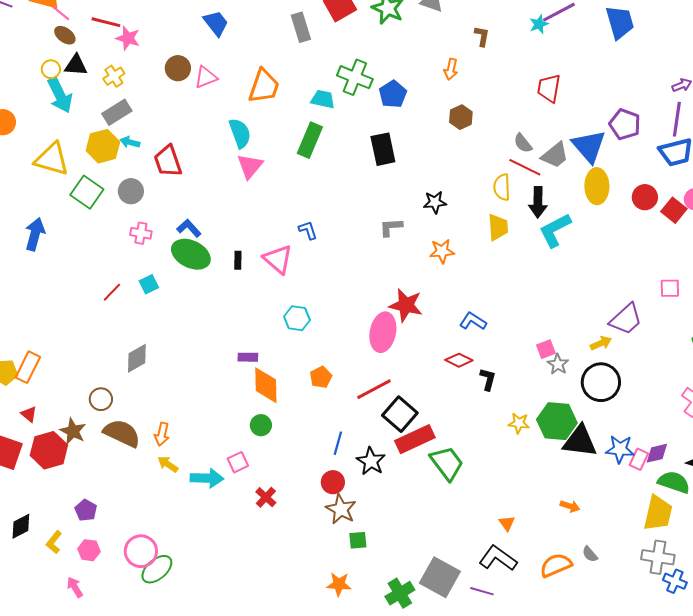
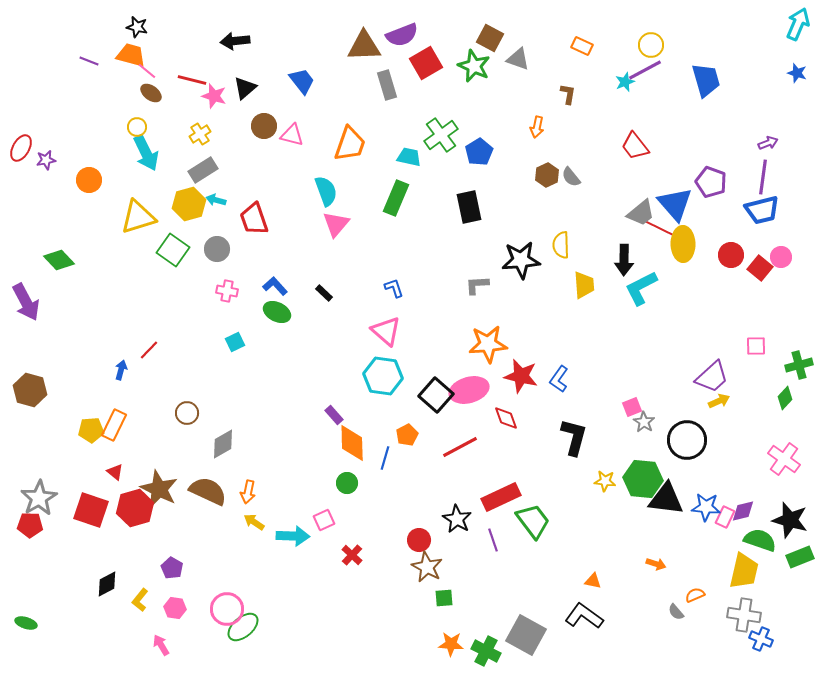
black triangle: (76, 65) -> (245, 88), moved, turned -45
pink triangle: (206, 77) -> (292, 135), turned 35
green cross: (355, 77) -> (441, 135), turned 32
red trapezoid: (549, 88) -> (635, 146), turned -48
gray semicircle: (523, 143) -> (571, 177), moved
yellow triangle: (52, 159) -> (138, 217), turned -33
red line: (525, 167) -> (661, 229), moved
yellow semicircle: (502, 187) -> (561, 245), moved
black star: (435, 202) -> (521, 260), size x1.6
blue arrow: (35, 234) -> (121, 370), moved, size x0.6
orange star: (442, 251) -> (488, 344), moved, size x1.5
green ellipse: (191, 254) -> (277, 312), size x0.7
pink triangle: (278, 259) -> (386, 331), moved
black rectangle: (238, 260) -> (324, 293), moved, turned -48
red line: (112, 292) -> (149, 350), moved
red star: (406, 305) -> (521, 376), moved
cyan hexagon: (297, 318) -> (383, 376), size x1.5
blue L-shape: (473, 321) -> (559, 379), turned -88
pink ellipse: (383, 332) -> (469, 390), turned 63
yellow arrow: (601, 343) -> (719, 401), moved
purple rectangle: (248, 357) -> (334, 415), turned 48
gray diamond: (137, 358) -> (223, 444), moved
red diamond: (459, 360) -> (506, 418), moved, turned 44
black L-shape: (488, 379) -> (574, 437), size x1.6
brown circle: (101, 399) -> (187, 413), moved
black square: (400, 414) -> (436, 395), moved
brown star: (73, 431) -> (159, 489), size x1.4
blue line: (338, 443) -> (385, 458), moved
orange triangle: (507, 523) -> (593, 581), turned -42
orange semicircle: (556, 565) -> (695, 595), moved, size x0.6
orange star: (339, 584) -> (451, 644), moved
purple line: (482, 591) -> (493, 540), moved, turned 55
green cross: (400, 593) -> (486, 651), turned -32

